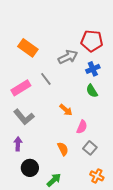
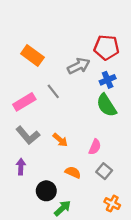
green semicircle: (92, 91) -> (106, 105), size x1.5
orange arrow: (66, 110) -> (60, 140), moved
orange semicircle: (63, 149) -> (73, 172), turned -40
black circle: (30, 168) -> (46, 191), moved

